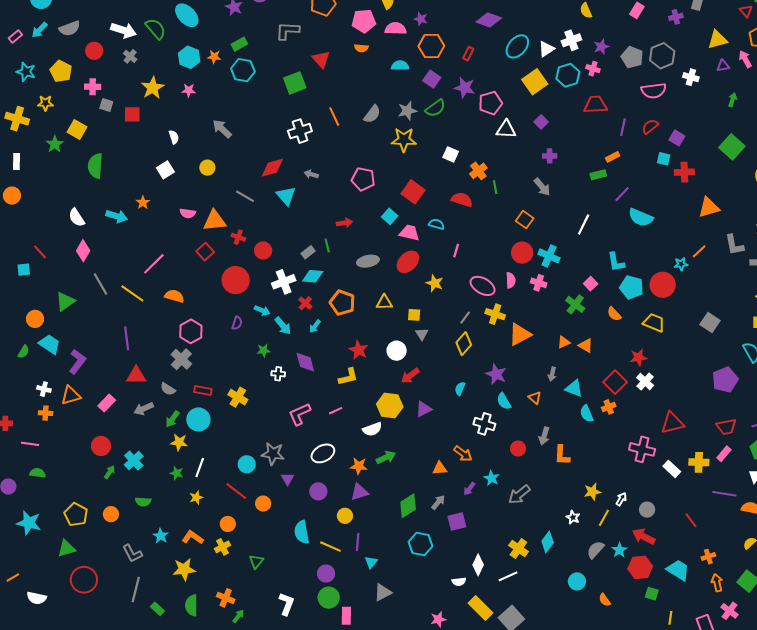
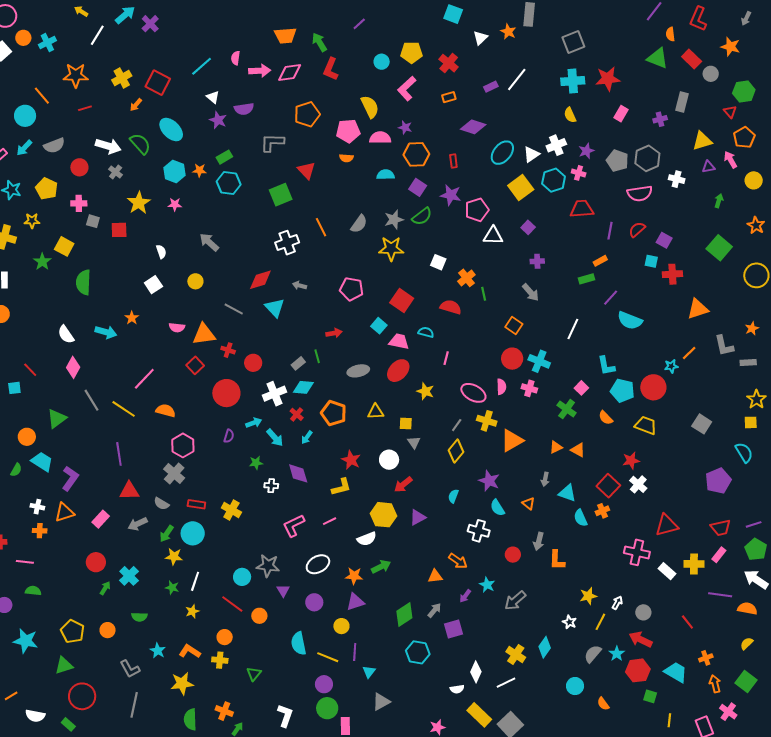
red rectangle: (468, 54) -> (453, 161), turned -32
cyan arrow: (262, 310) -> (254, 423), turned -42
yellow cross: (222, 547) -> (220, 660), turned 35
green rectangle: (157, 609) -> (68, 724), moved

